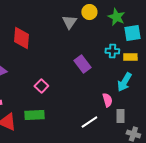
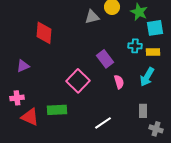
gray triangle: (69, 22) -> (92, 17), turned 42
pink square: (41, 86) -> (78, 81), moved, size x1.6
pink semicircle: (107, 100) -> (119, 82), moved
white line: (89, 122) -> (103, 123), moved

